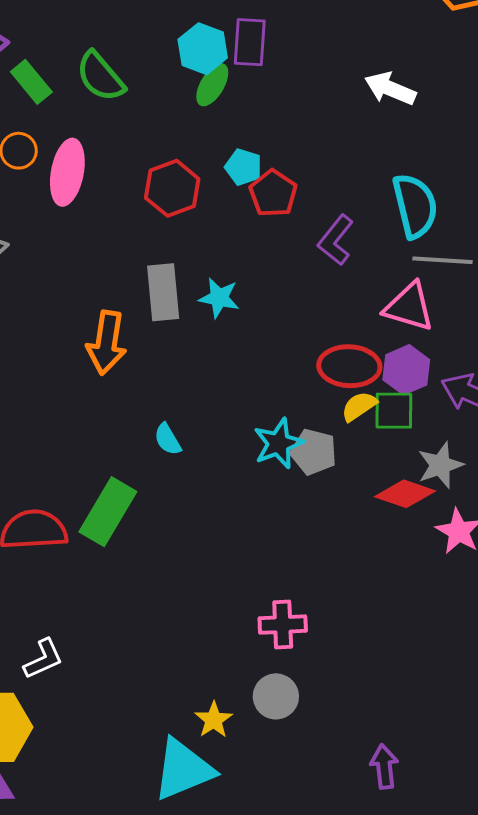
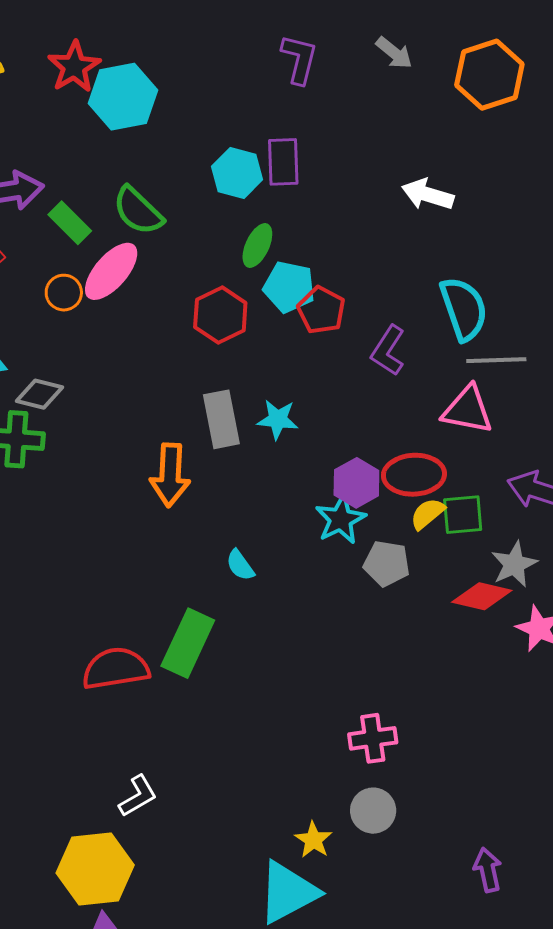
green ellipse: (212, 85) -> (257, 246), moved
cyan pentagon: (243, 167) -> (289, 287), size x1.4
pink ellipse: (67, 172) -> (111, 271), moved, turned 36
purple hexagon: (406, 370) -> (356, 483), moved
cyan star: (279, 443) -> (341, 519), moved

